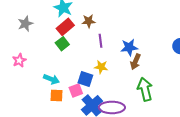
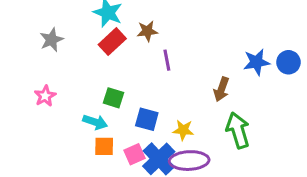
green square: (62, 44) -> (113, 98), moved, turned -32
blue star: (129, 47) -> (257, 62), moved
yellow star: (101, 67) -> (183, 130), moved
pink square: (76, 90) -> (134, 154), moved

